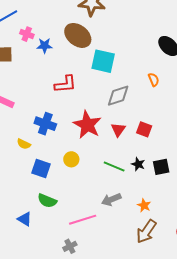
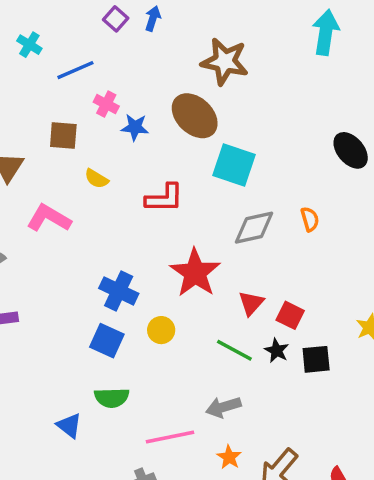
orange semicircle: (154, 80) -> (310, 219), moved
blue cross: (45, 124) -> (119, 291), moved
red square: (144, 129) -> (290, 315), moved
red triangle: (118, 130) -> (251, 303), moved
yellow semicircle: (24, 144) -> (96, 179), moved
green semicircle: (47, 201) -> (112, 398), turned -30
orange star: (144, 205) -> (229, 457), moved

